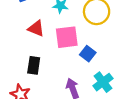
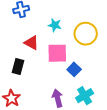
black rectangle: (34, 65) -> (18, 66), moved

